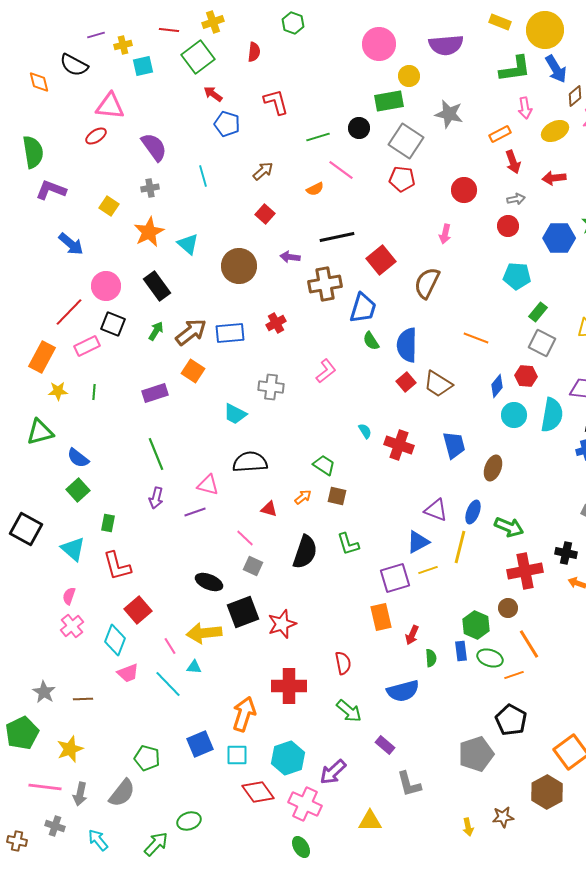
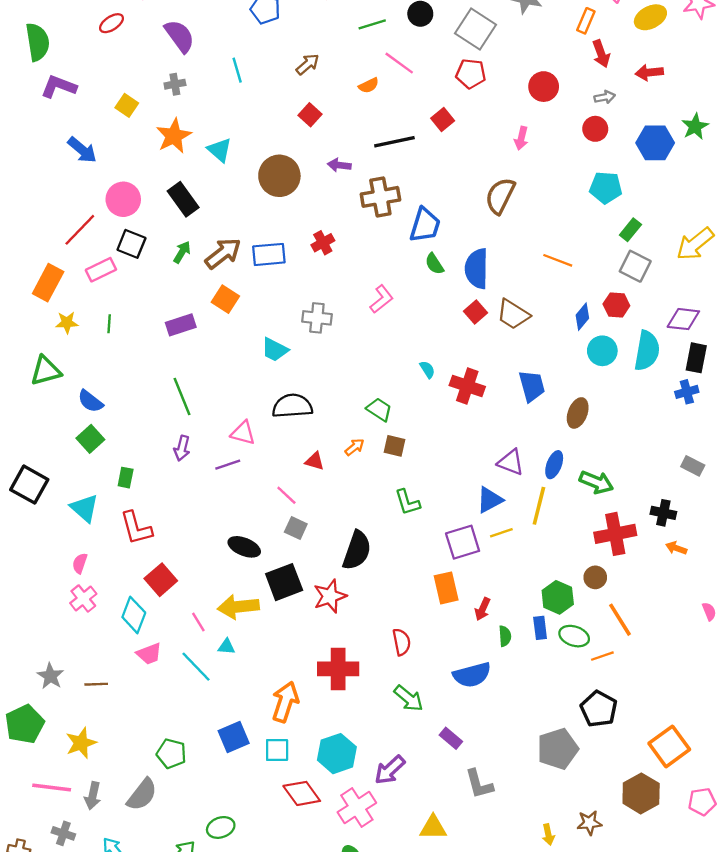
orange rectangle: (500, 134) -> (586, 21), turned -40
red square: (381, 260) -> (443, 119), moved, size x0.7
black semicircle: (305, 552) -> (357, 550), moved
pink cross: (305, 804) -> (357, 808), turned 32

